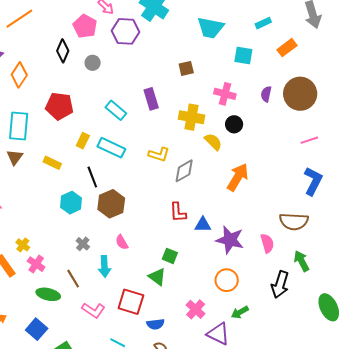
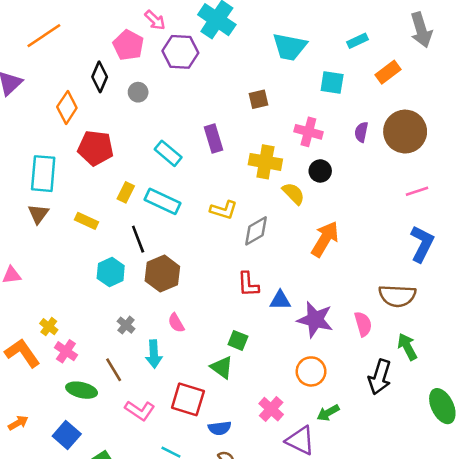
orange diamond: (19, 75) -> (67, 107), moved

